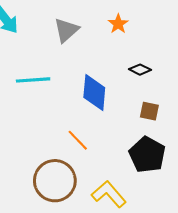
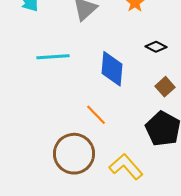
brown square: (149, 111) -> (165, 87), turned 36

